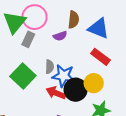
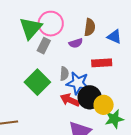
blue triangle: (99, 28) -> (114, 37), size x0.7
red rectangle: (100, 57) -> (102, 63), moved, turned -42
yellow circle: (94, 83) -> (104, 105), moved

